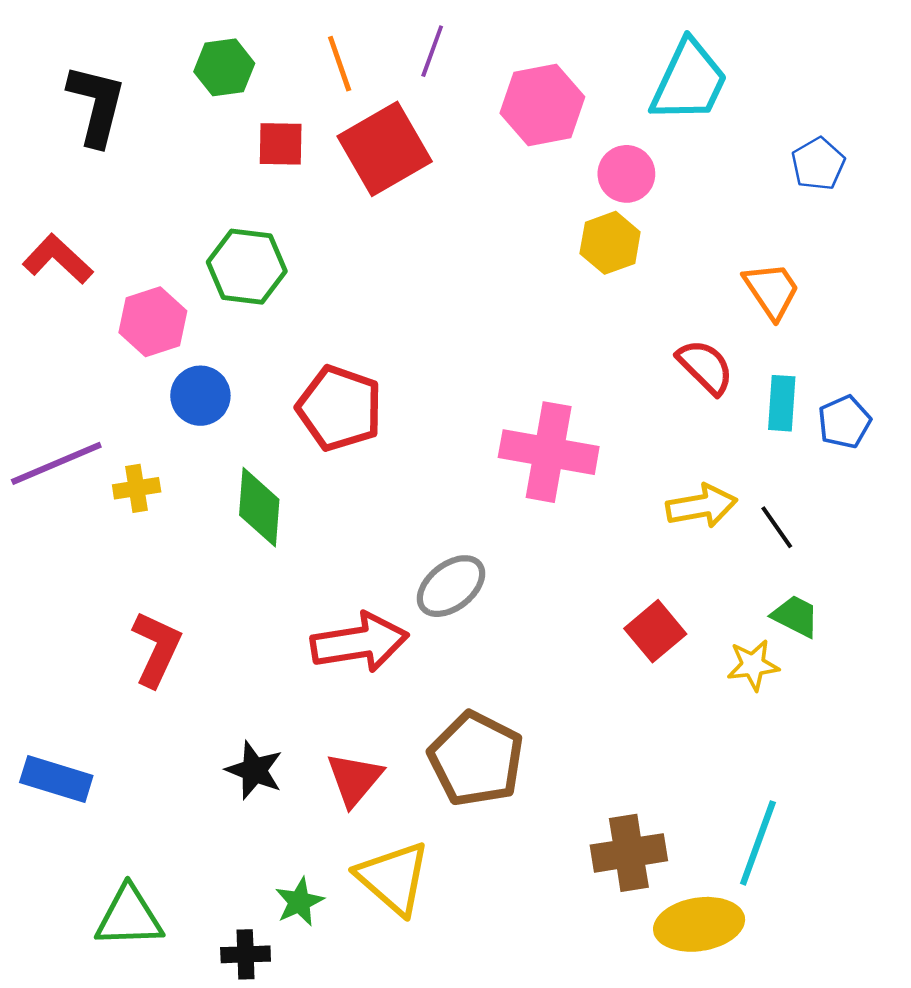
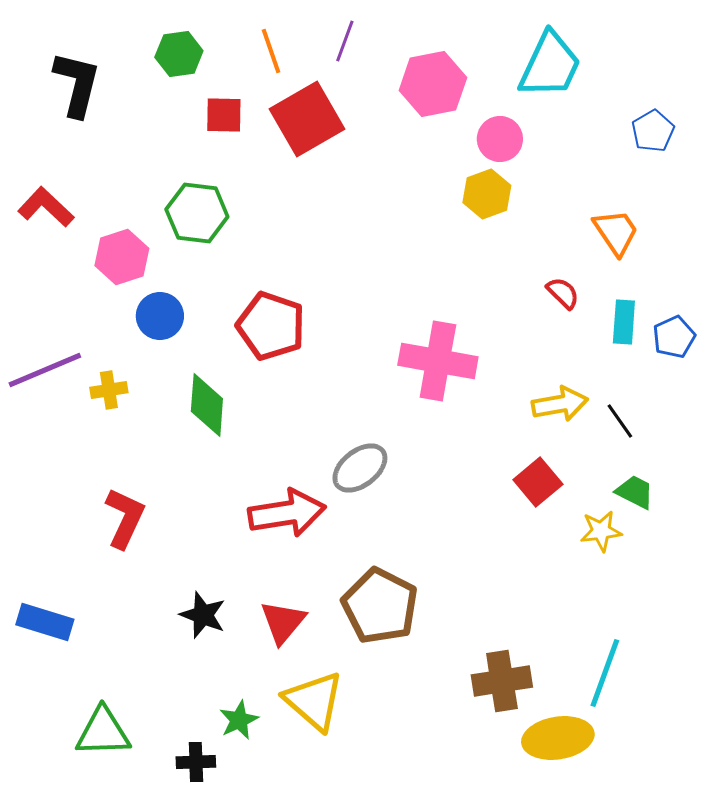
red semicircle: (705, 367) -> (563, 293), size x0.7
red square: (655, 631) -> (538, 482), moved

